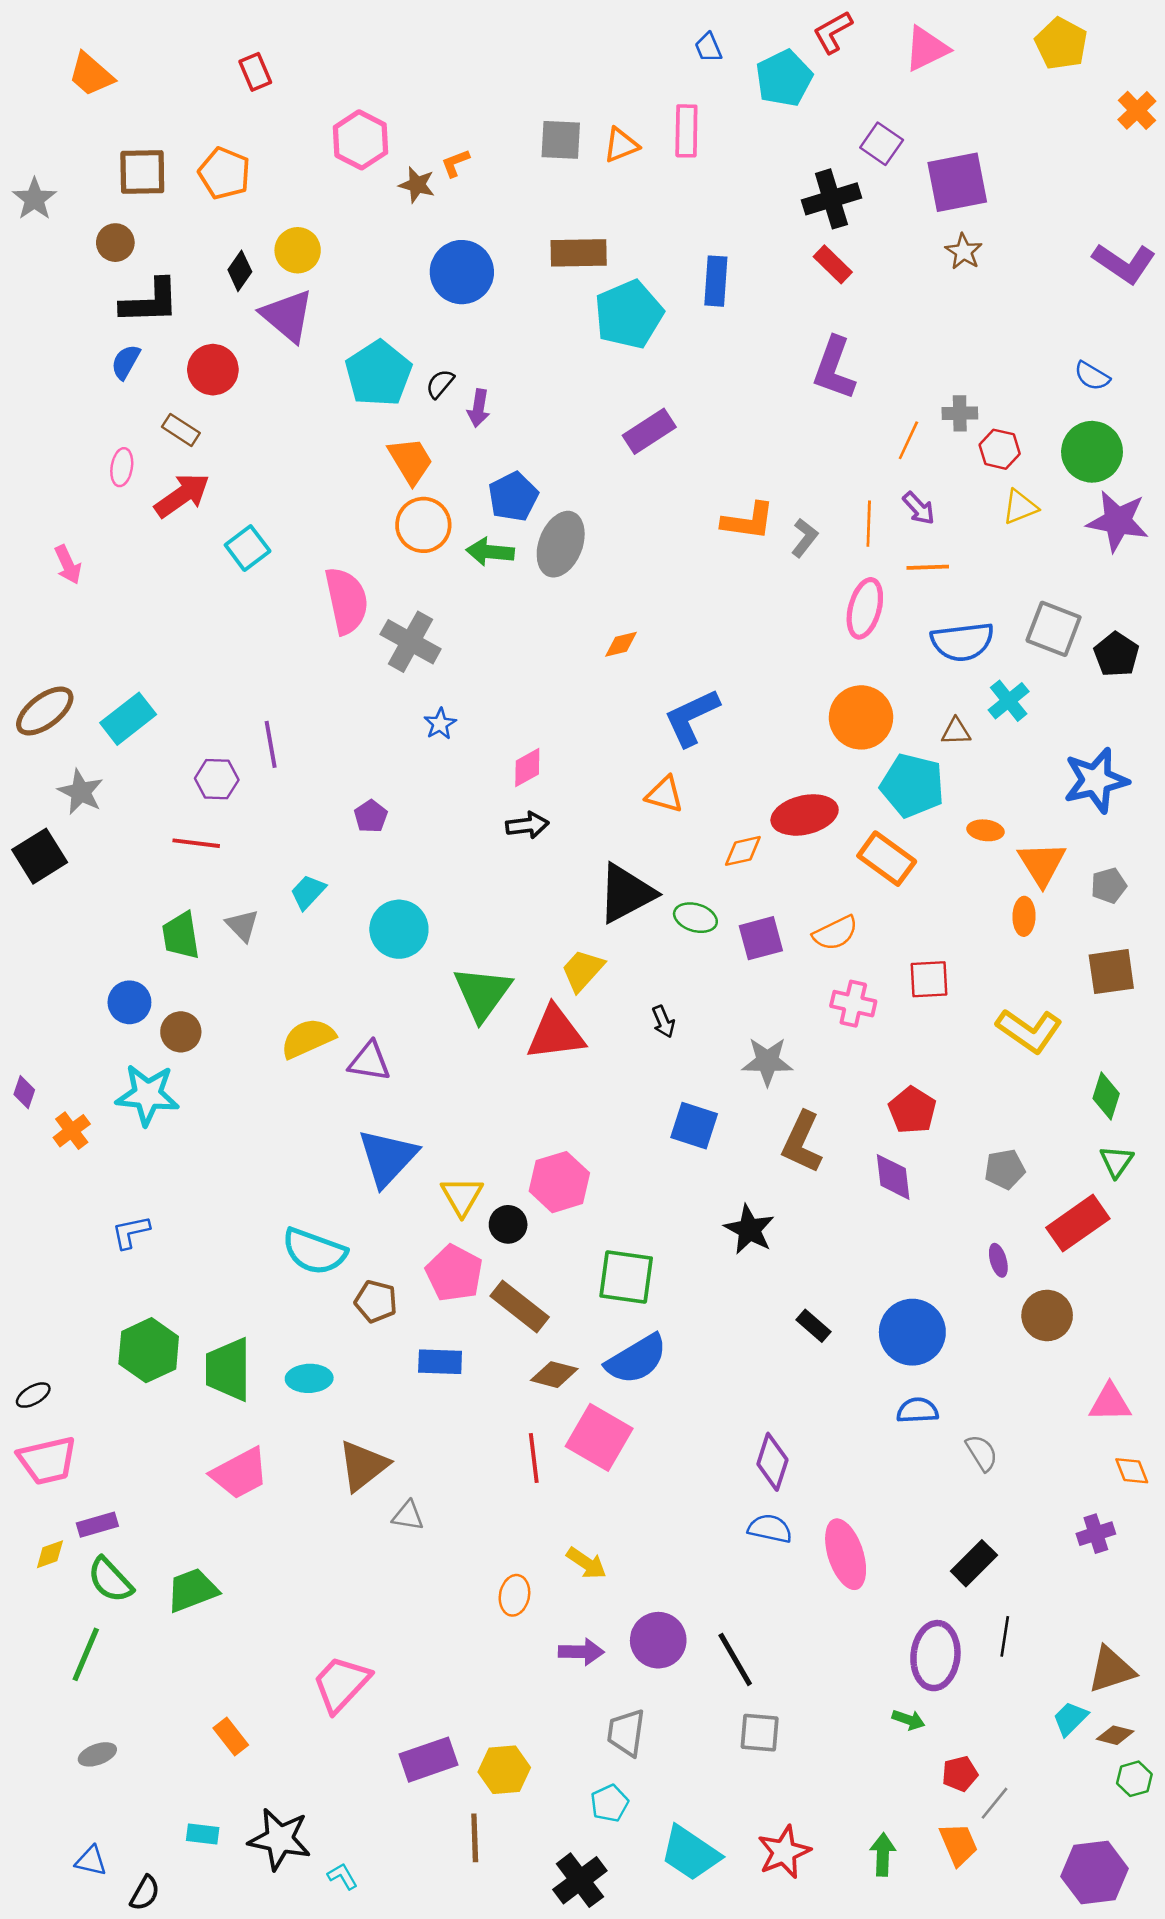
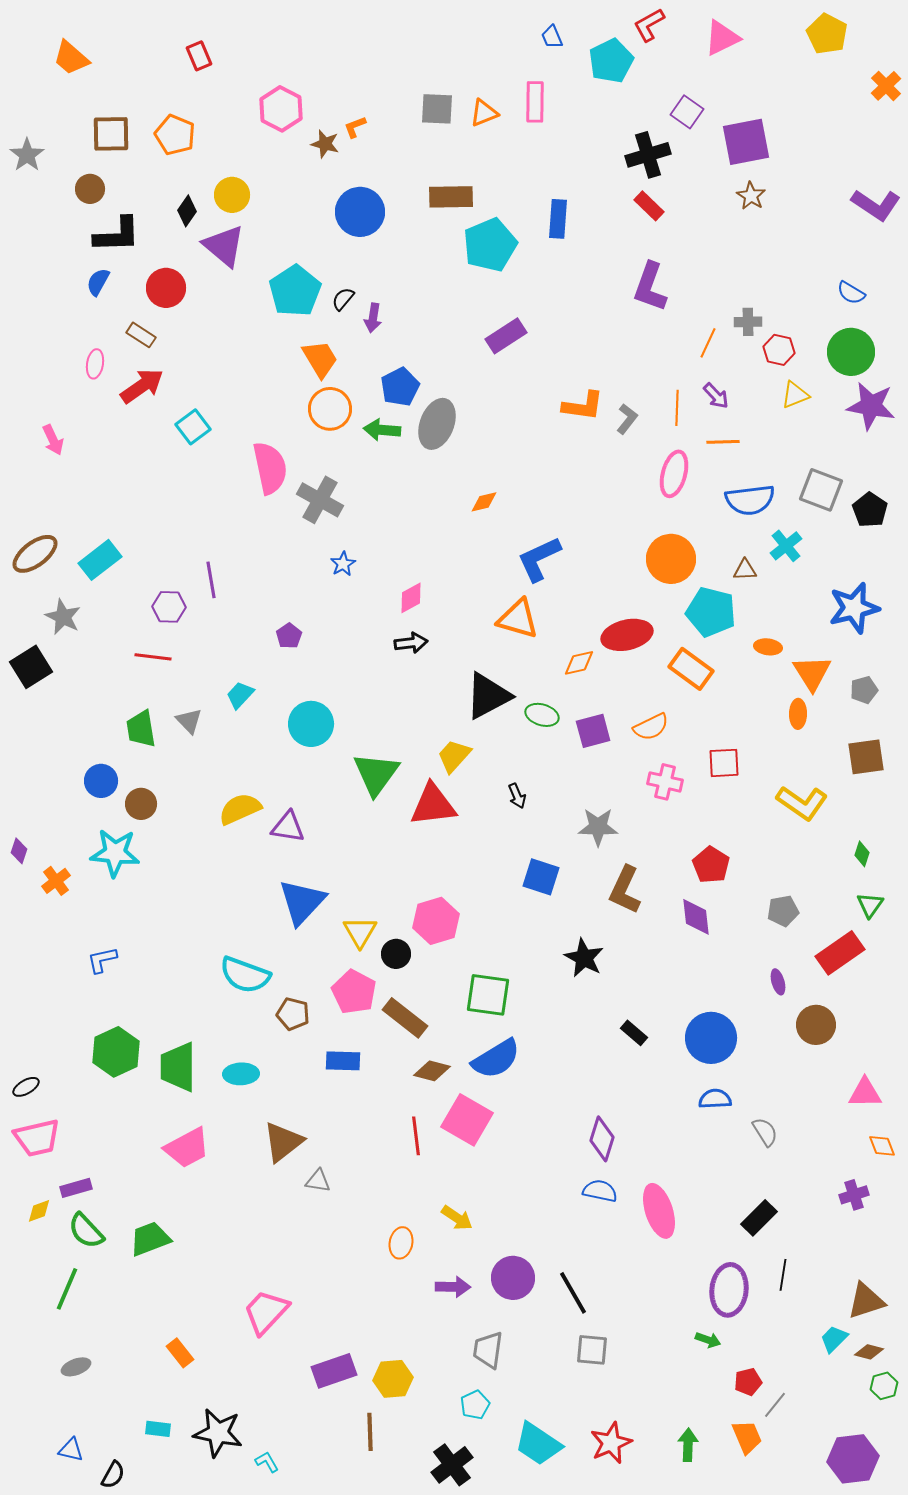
orange triangle: (665, 794) -> (518, 619), size x1.4
green diamond: (1106, 1096) -> (862, 854), size x0.7

